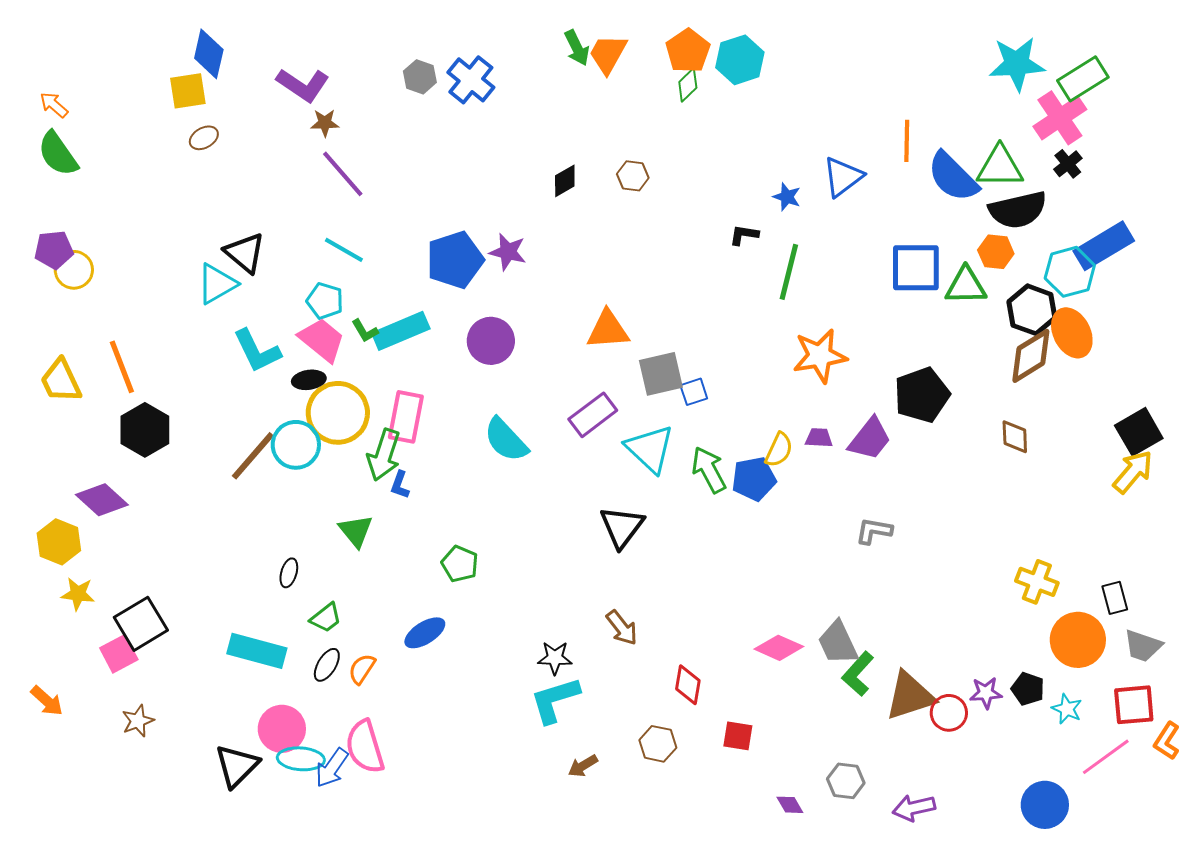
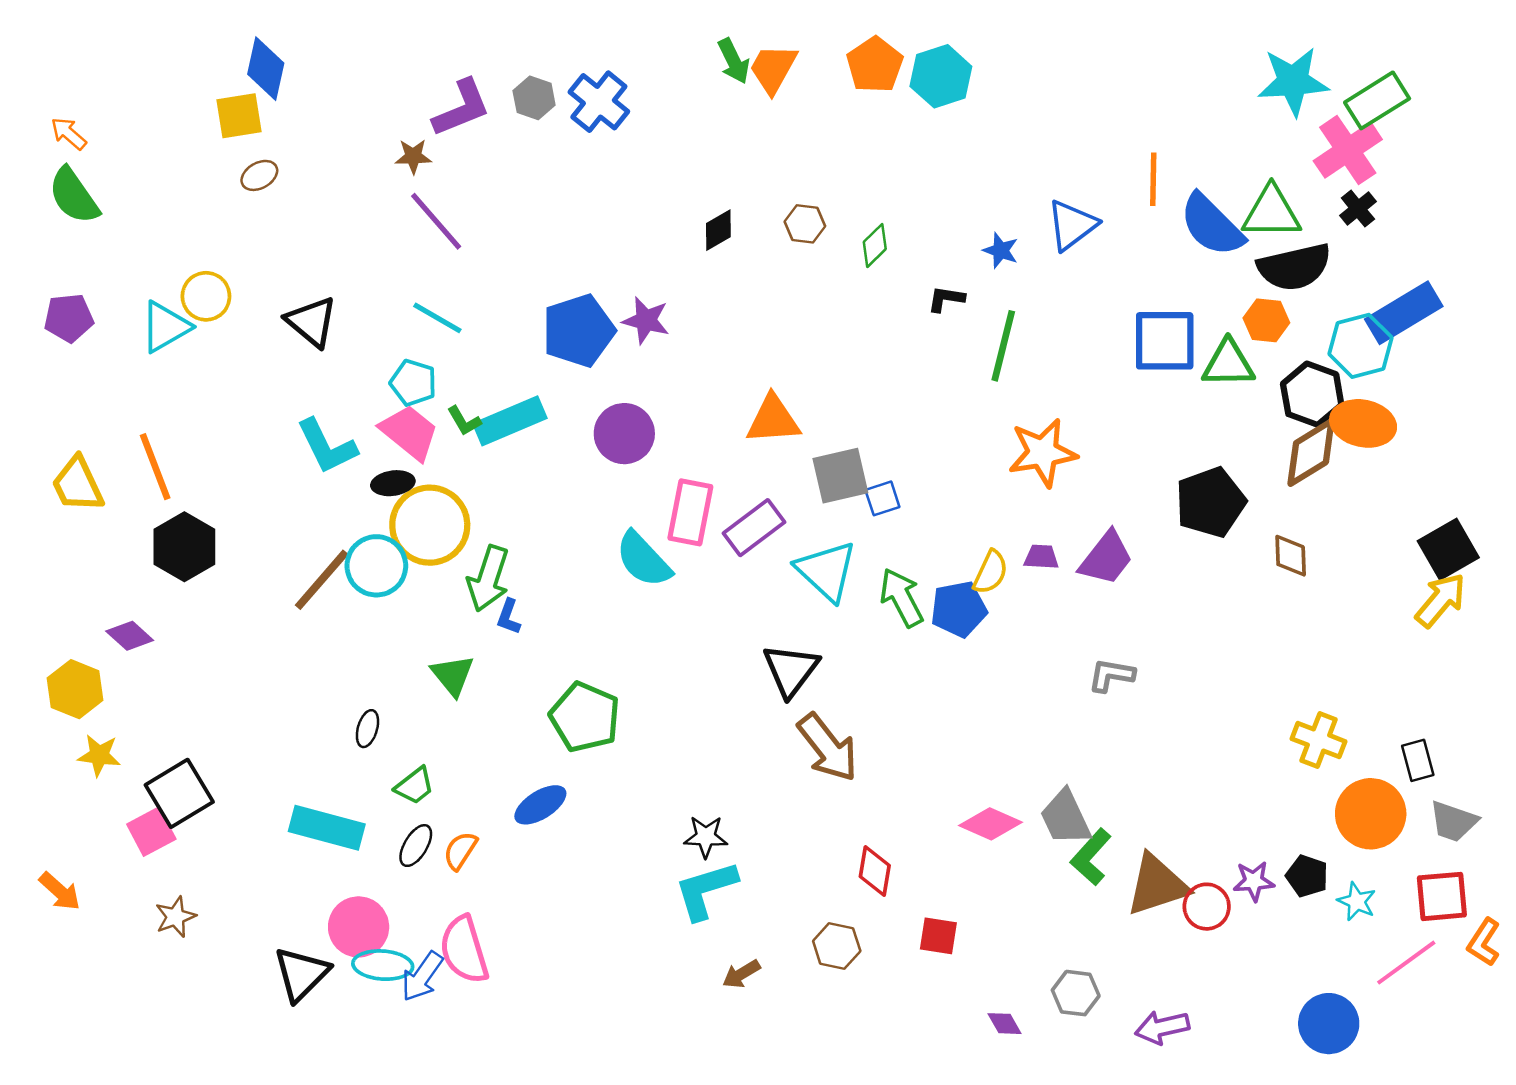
purple L-shape: (303, 85) -> (462, 108), moved, turned -56
green diamond: (688, 85) -> (875, 245), moved
yellow circle: (74, 270) -> (206, 296), moved
cyan triangle: (217, 284) -> (165, 327), moved
orange ellipse: (1072, 333) -> (1363, 423), turned -51
black pentagon: (922, 395) -> (1210, 502), moved
pink rectangle: (406, 417) -> (690, 512), moved
purple diamond: (102, 500) -> (130, 636), size x0.7
green pentagon: (460, 564) -> (585, 717), size x1.5
brown arrow: (622, 628) -> (828, 748), moved, size x1.5

